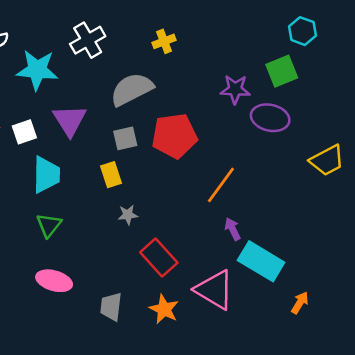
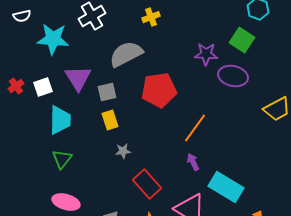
green square: (282, 71) -> (242, 40), turned -35
gray square: (125, 138) -> (107, 92), moved
purple arrow: (233, 229) -> (193, 162), moved

